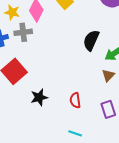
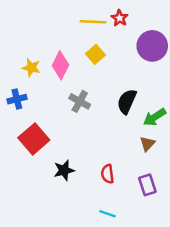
gray cross: (23, 32) -> (80, 101), moved, turned 36

